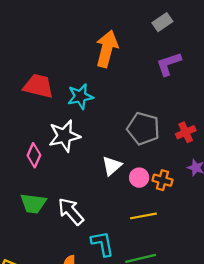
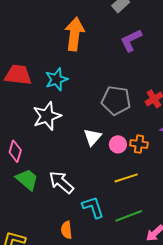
pink diamond: (34, 155) -> (15, 151), moved
green trapezoid: (33, 203) -> (27, 180), turned -140

